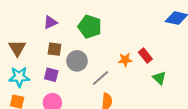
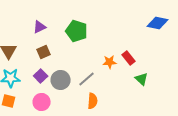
brown square: (55, 49) -> (44, 52), turned -32
gray circle: (77, 61) -> (61, 80), moved
purple square: (51, 75) -> (41, 76), turned 32

